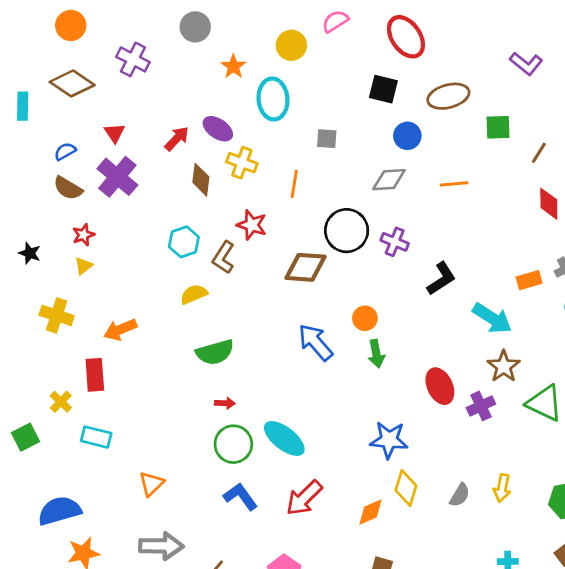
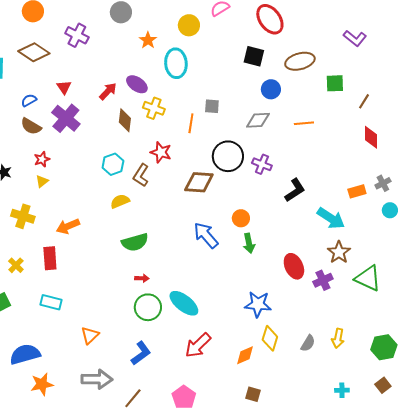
gray square: (327, 139) -> (212, 106), moved
yellow cross: (61, 402) -> (16, 265), moved
blue L-shape: (240, 496) -> (141, 353), moved, turned 90

